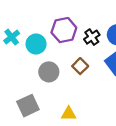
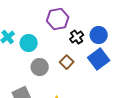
purple hexagon: (64, 30) -> (58, 19), moved

